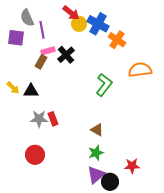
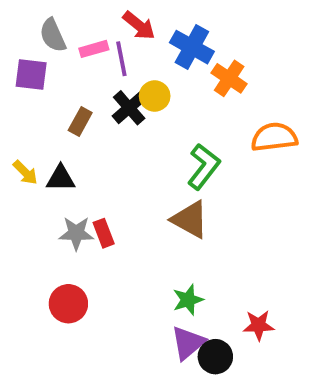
yellow circle: (79, 24) -> (155, 96), moved
purple line: (42, 30) -> (121, 59), moved
pink rectangle: (48, 51) -> (94, 49), moved
brown triangle: (97, 130) -> (190, 219), moved, size x1.5

